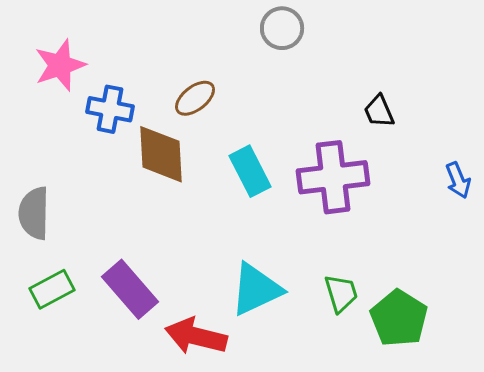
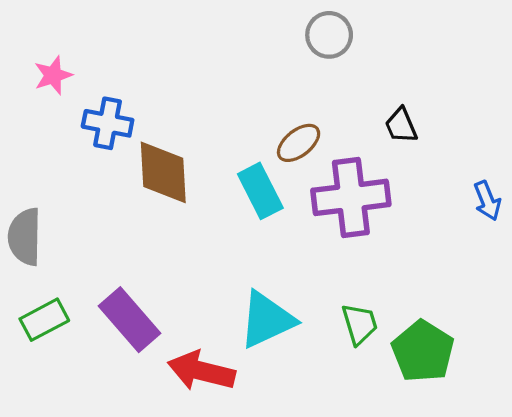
gray circle: (282, 28) -> (329, 35), moved
pink star: (60, 65) -> (53, 75), size x0.7
brown ellipse: (195, 98) -> (299, 143), moved

